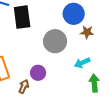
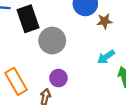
gray circle: (55, 41) -> (52, 41), moved

